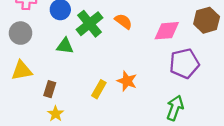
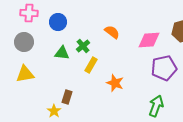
green cross: (90, 24) -> (83, 46), moved, size x0.6
brown rectangle: (50, 89) -> (67, 97), moved
yellow rectangle: (99, 89) -> (91, 65), moved

